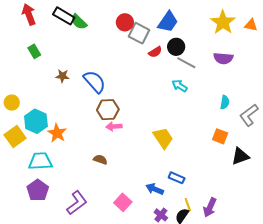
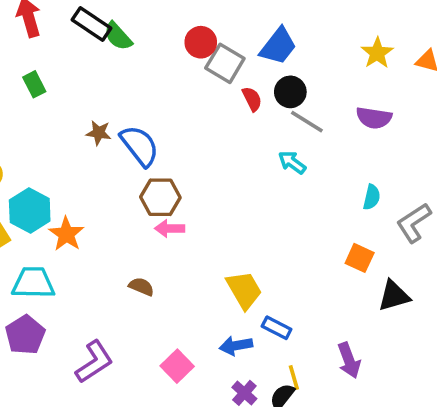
yellow star: (223, 22) -> (377, 53), size x0.7
red semicircle: (155, 52) -> (252, 99), turned -88
brown star: (62, 76) -> (99, 133), moved
yellow trapezoid: (163, 138) -> (244, 290), moved
blue arrow: (155, 189) -> (236, 346), turned -36
purple arrow: (210, 207) -> (349, 360), moved, turned -48

